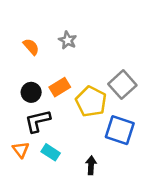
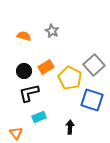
orange semicircle: (31, 47) -> (24, 36), turned -32
orange triangle: (21, 150) -> (16, 133), moved
cyan rectangle: (51, 152) -> (39, 117), turned -56

